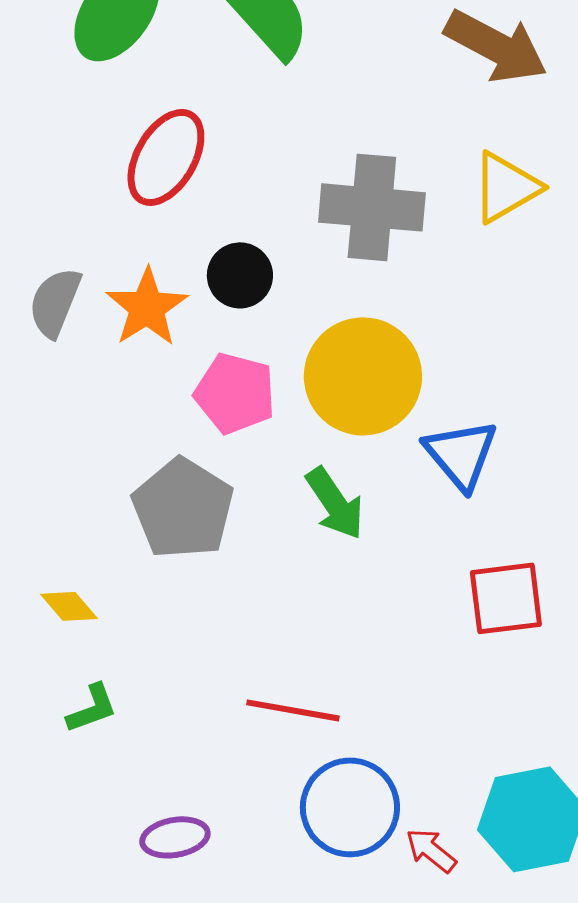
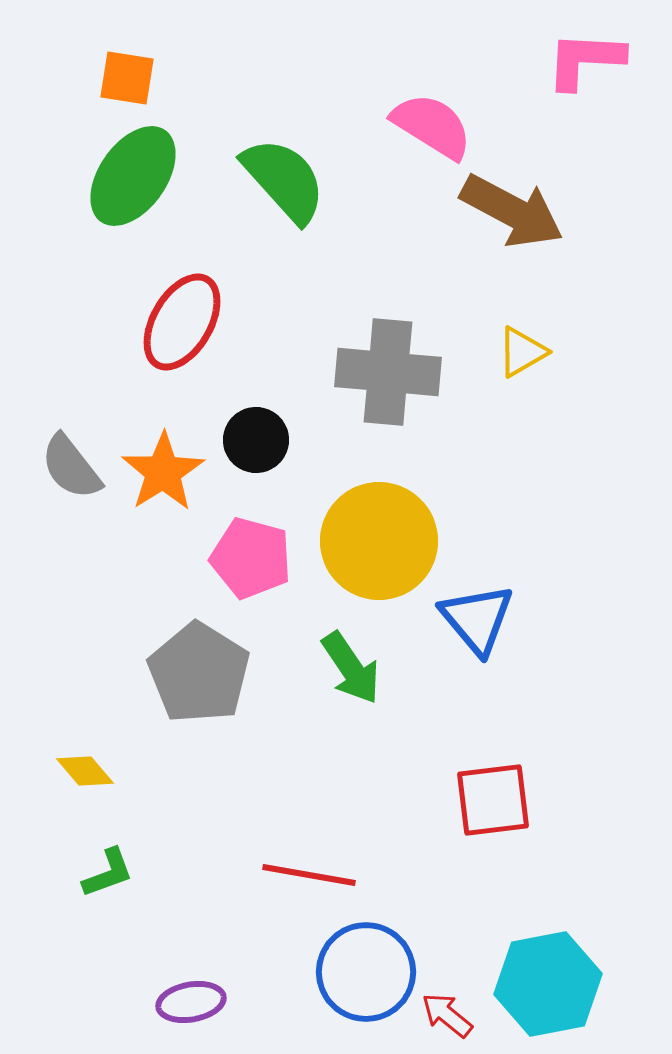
yellow triangle: (506, 187) -> (522, 352), size x0.7
gray semicircle: (55, 302) -> (71, 467), turned -60
red square: (506, 598) -> (493, 800), moved

